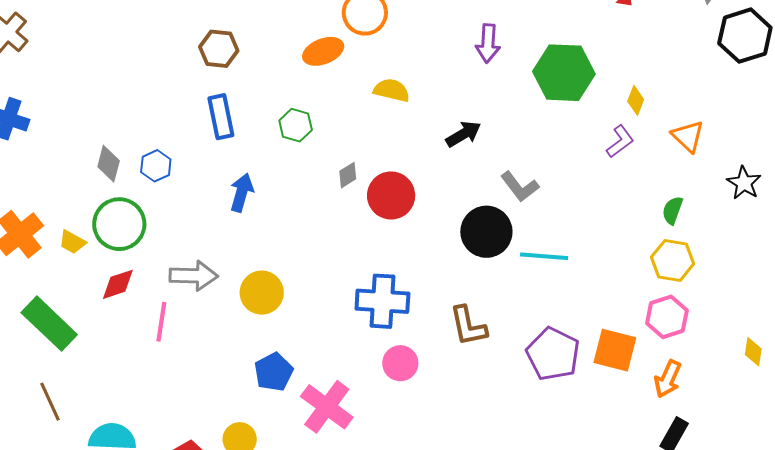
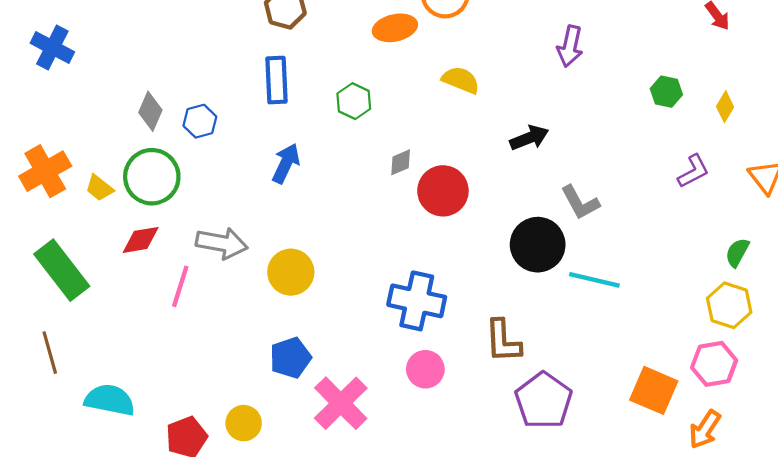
green hexagon: (564, 73) -> (666, 92), moved, size x0.5
yellow diamond: (636, 100) -> (725, 107), moved
purple pentagon: (553, 354) -> (544, 401), moved

